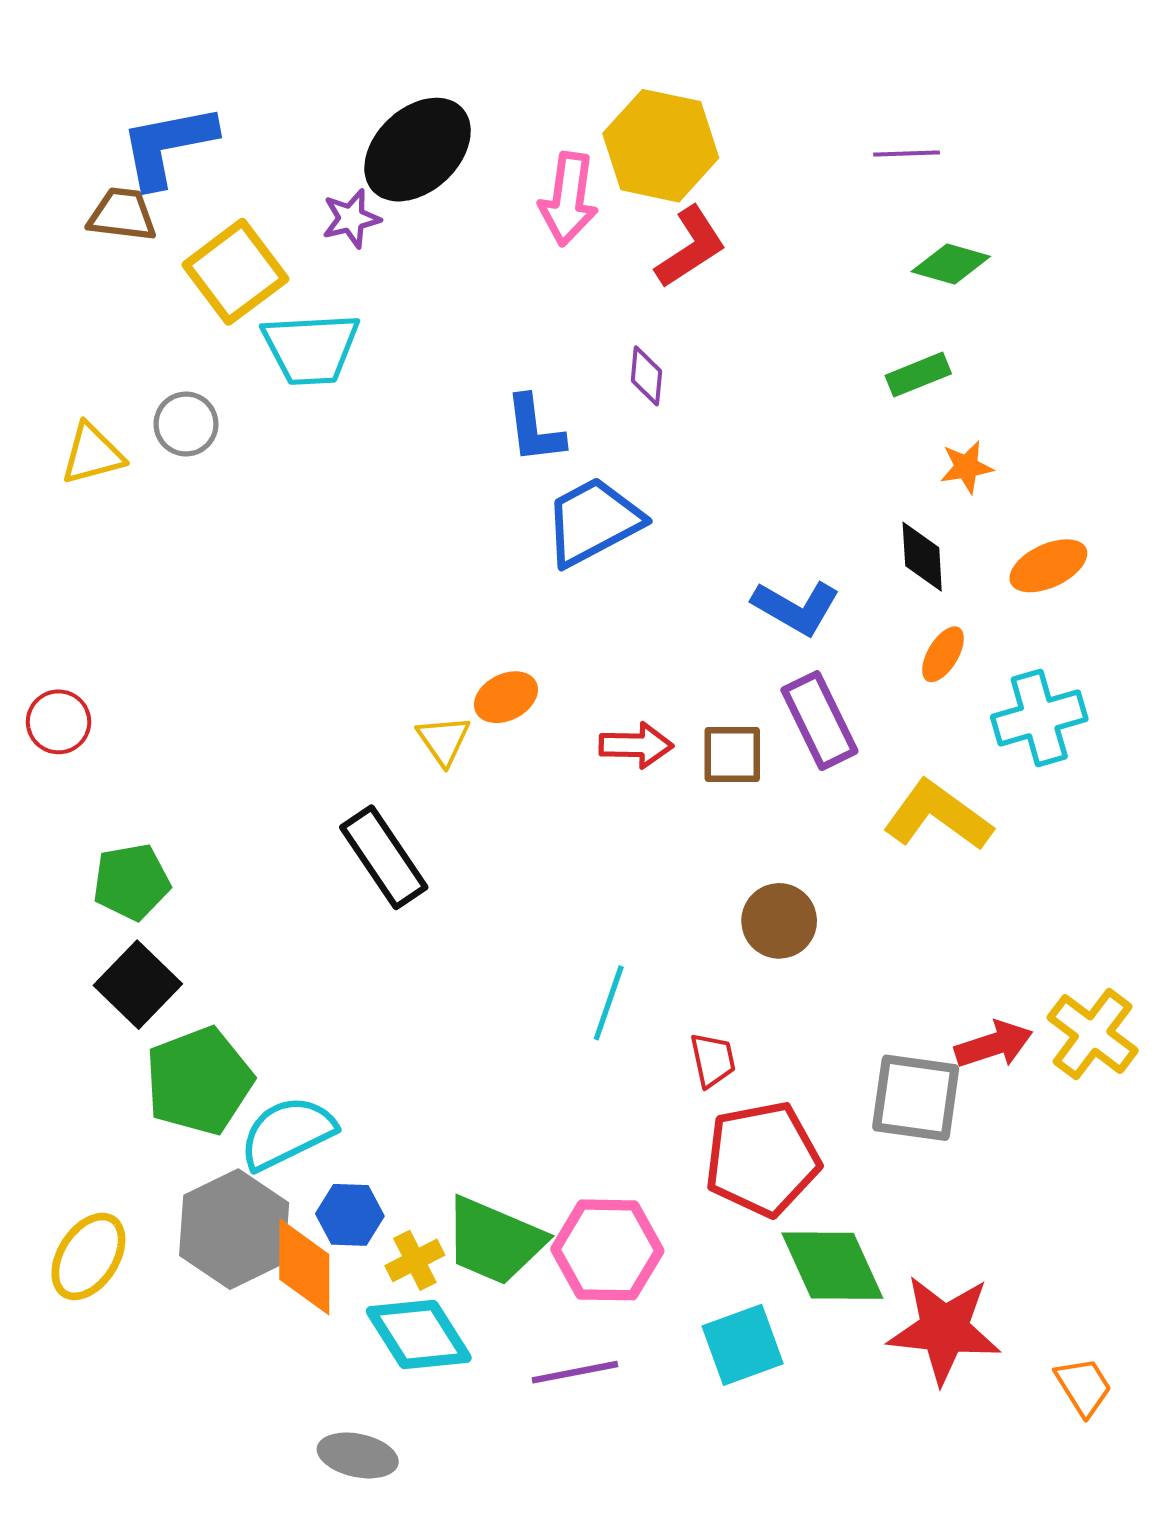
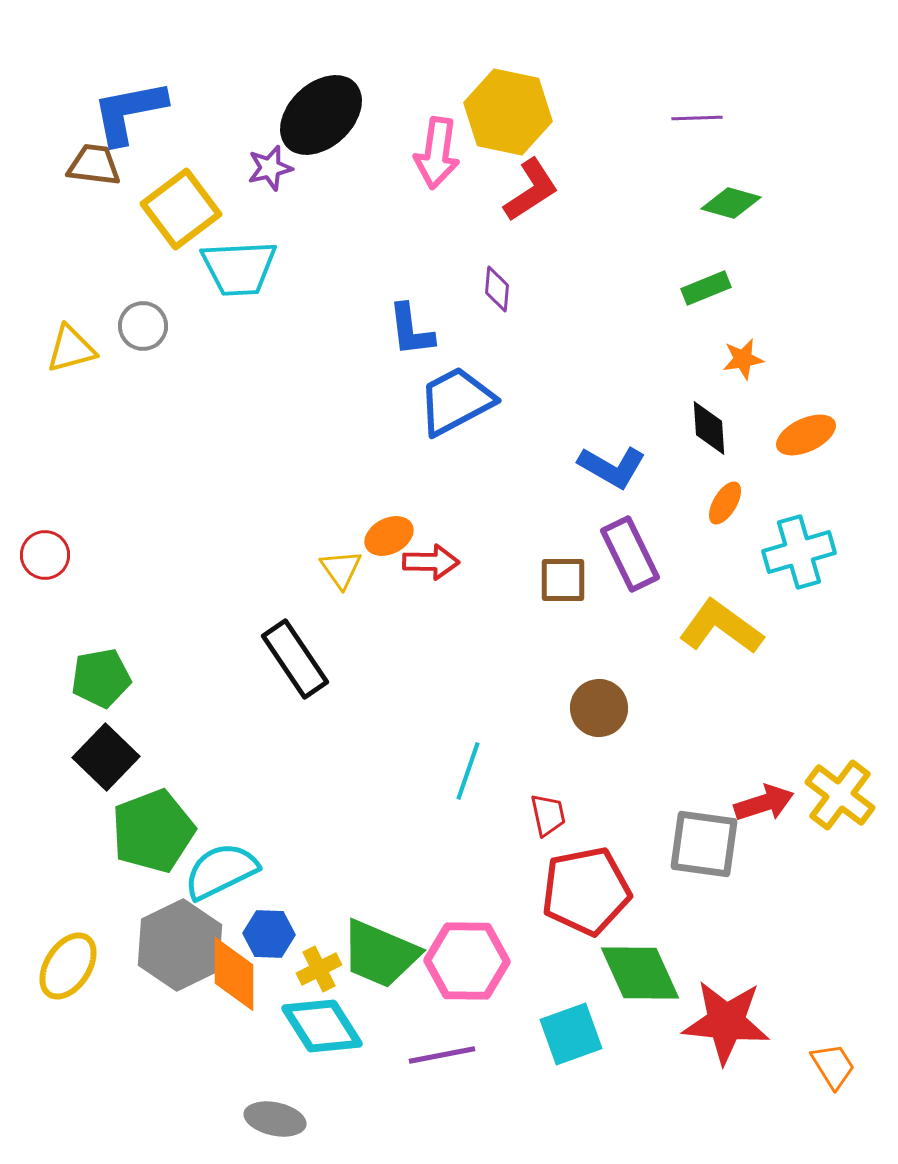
red arrow: (636, 745) -> (431, 562), moved

